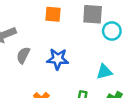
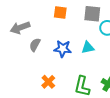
cyan triangle: (104, 72) -> (88, 48), moved

